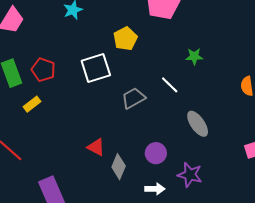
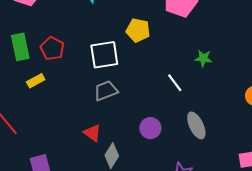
yellow pentagon: (125, 39) -> (138, 30), turned 30
gray trapezoid: (133, 98) -> (106, 91), moved
purple circle: (156, 153) -> (150, 128), moved

